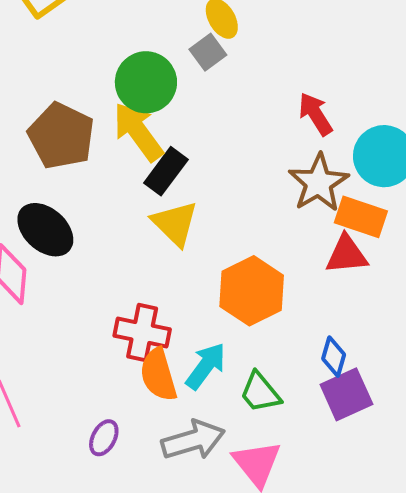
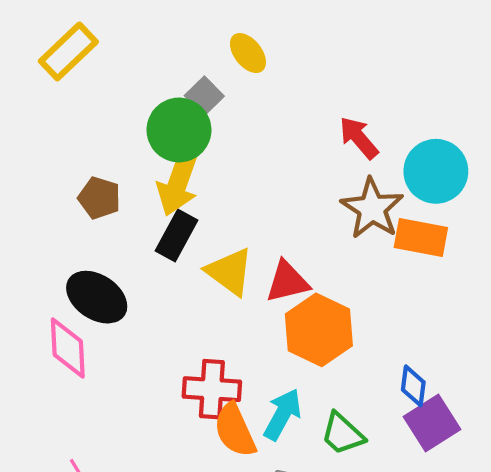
gray square: (208, 52) -> (204, 96), moved
yellow arrow: (138, 132) -> (178, 182), turned -116
brown pentagon: (61, 136) -> (99, 198), size x0.6
black rectangle: (166, 171) -> (177, 236), moved
red triangle: (347, 254) -> (287, 282), moved

